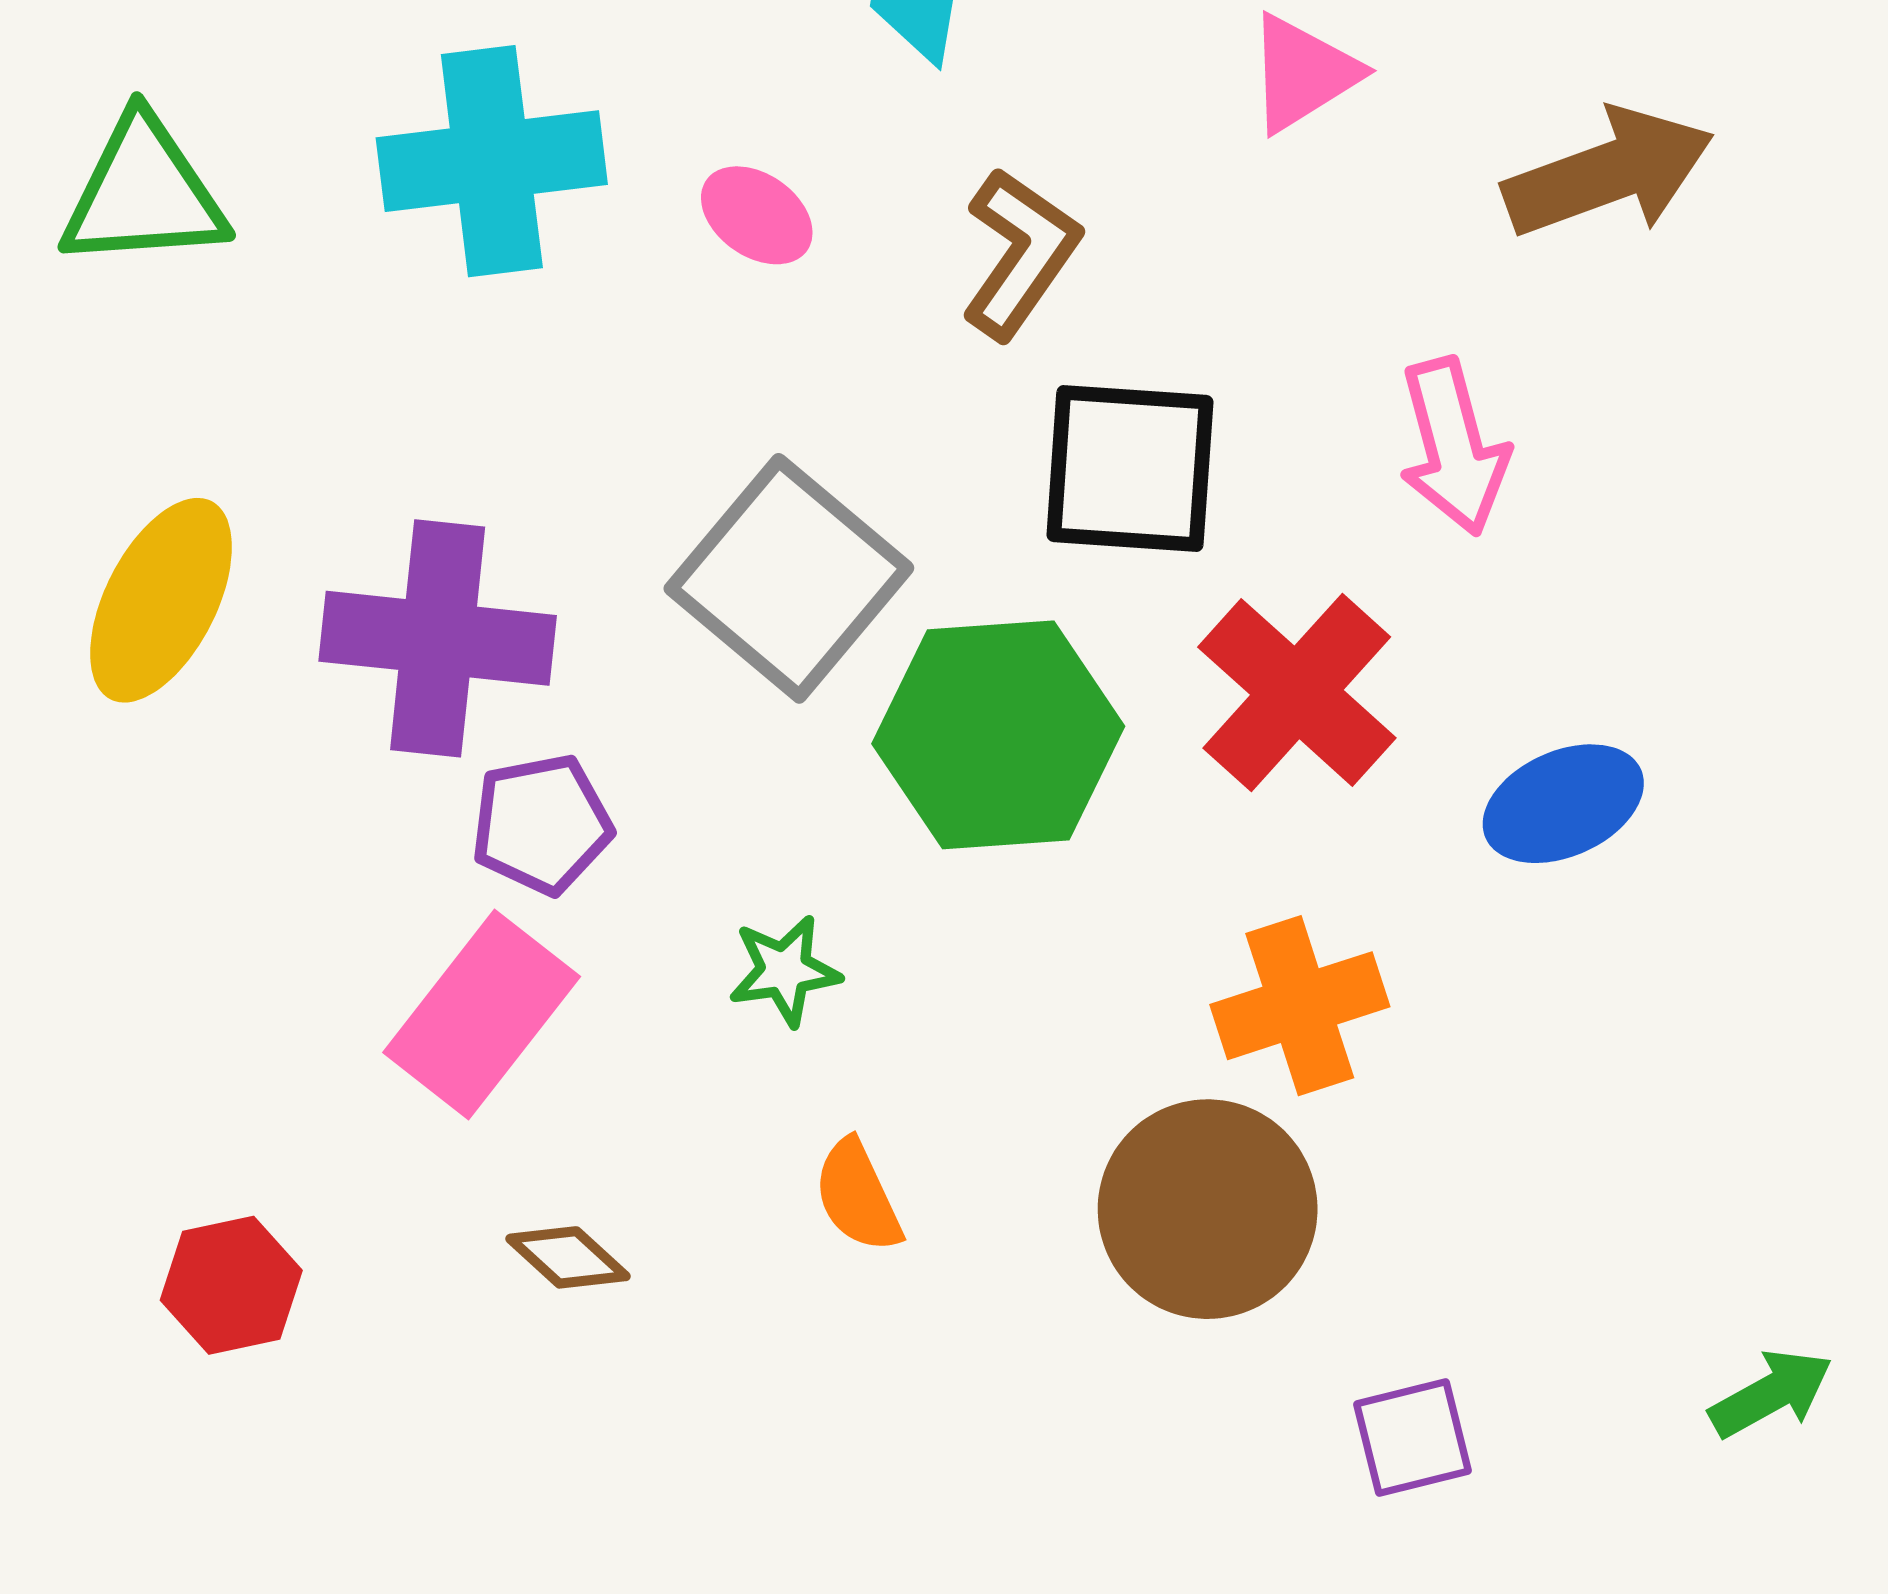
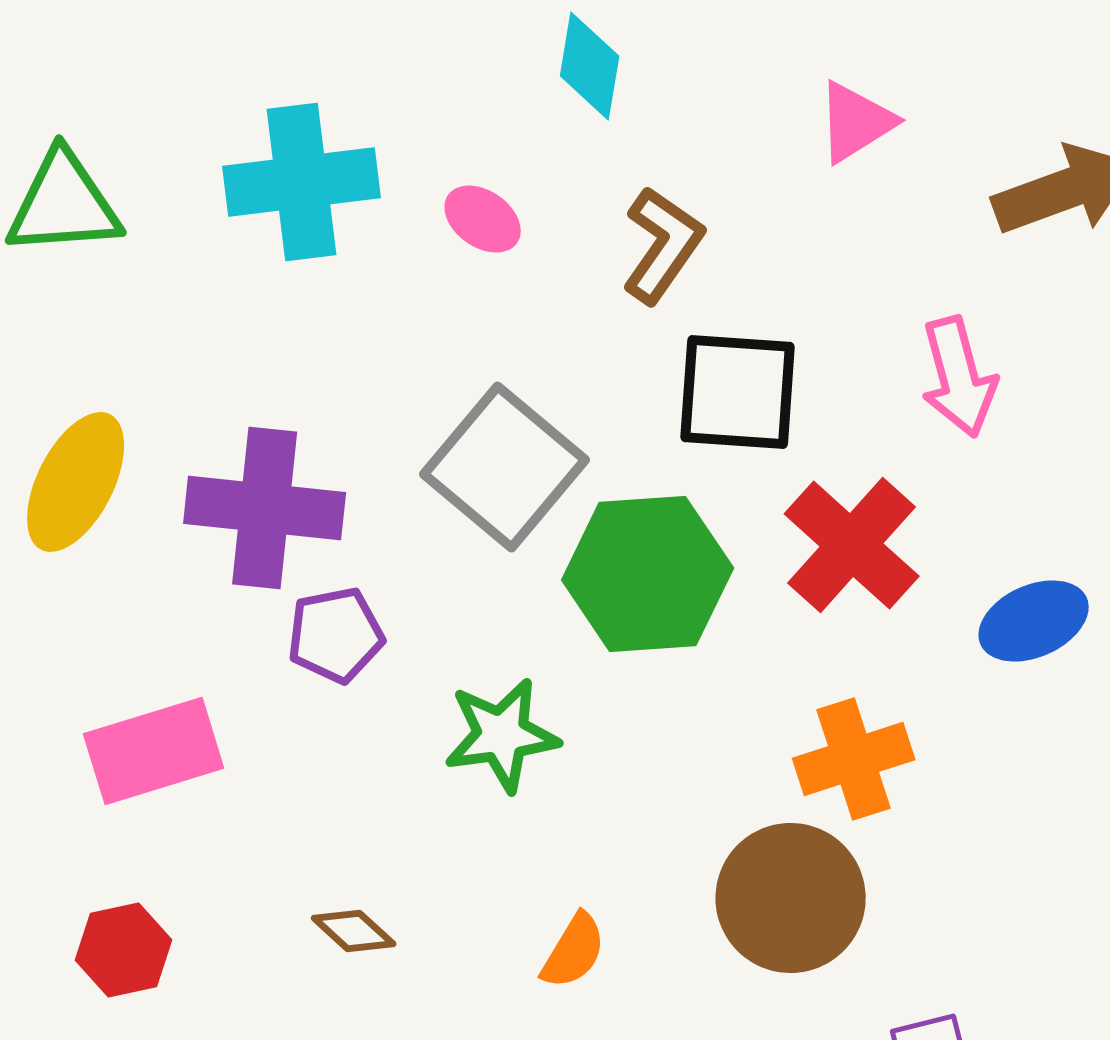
green star: (785, 971) -> (502, 735), size x1.5
pink rectangle: (482, 1014) -> (154, 751), moved, turned 35
orange semicircle: (858, 1196) -> (574, 951), moved, turned -124

